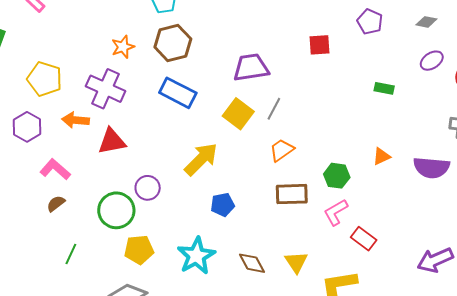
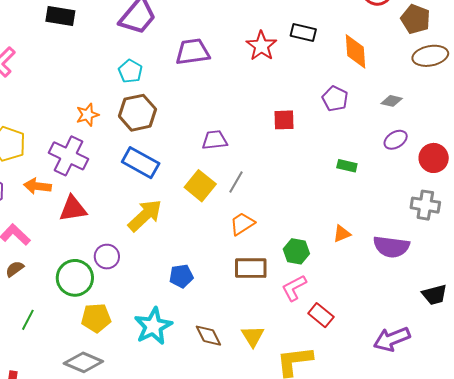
purple trapezoid: (251, 67) -> (215, 140), size x0.7
yellow arrow: (201, 159) -> (145, 215), moved

